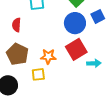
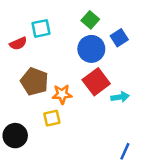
red semicircle: (16, 25) -> (18, 43), moved, turned -112
brown pentagon: (17, 54) -> (34, 81), moved

